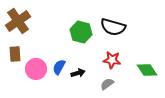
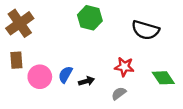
black semicircle: (113, 27) -> (145, 30), moved
green hexagon: (81, 32) -> (90, 18), moved

